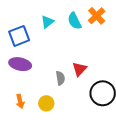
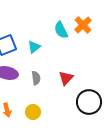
cyan triangle: (47, 22) -> (34, 47), moved
gray semicircle: (60, 78) -> (36, 78), moved

